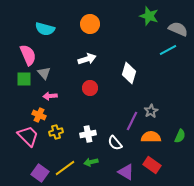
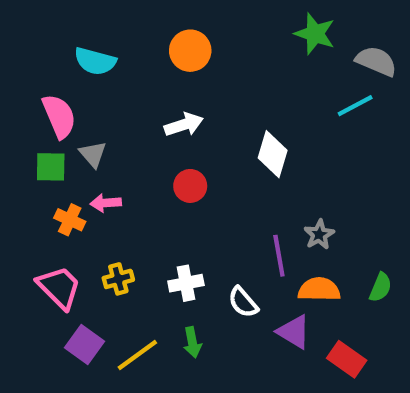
orange cross: (39, 115) -> (70, 220), moved
purple line: (132, 121) -> (279, 256), turned -36
green arrow: (91, 162) -> (192, 342), turned -88
red rectangle: (152, 165) -> (347, 359), moved
purple triangle: (126, 172) -> (294, 332), moved
purple square: (40, 173) -> (85, 344), moved

